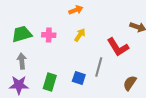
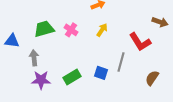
pink cross: (49, 35) -> (71, 30), turned 32
gray arrow: (22, 61) -> (34, 58), moved
green rectangle: (50, 82) -> (72, 77), turned 42

